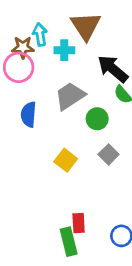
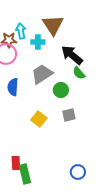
gray square: (109, 154) -> (69, 115), turned 32
red rectangle: (79, 223) -> (16, 163), moved
green rectangle: (69, 242) -> (25, 174), moved

